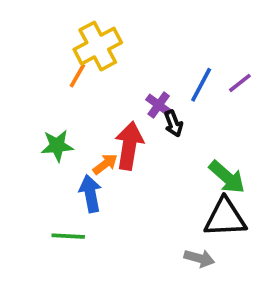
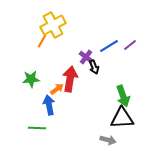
blue line: (201, 85) -> (109, 46), turned 30
green arrow: (227, 177) -> (123, 96), turned 30

